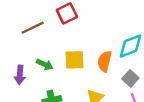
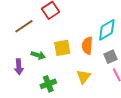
gray square: (130, 78) -> (111, 57), turned 32

